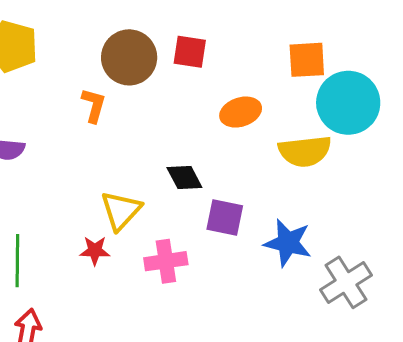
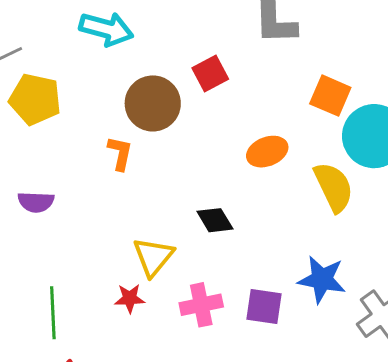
red square: (190, 52) -> (210, 73), moved, turned -33
orange square: (307, 60) -> (330, 96), turned 30
yellow semicircle: (305, 151) -> (334, 187), turned -106
purple square: (225, 218) -> (264, 306), moved

